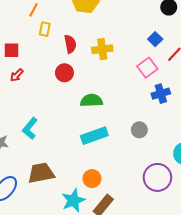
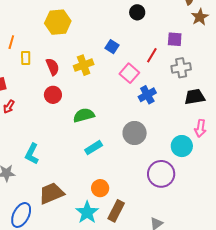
blue square: (155, 39) -> (112, 47), moved
gray circle: (139, 130) -> (135, 133), size x1.5
cyan rectangle: (94, 136) -> (94, 148), size x0.7

